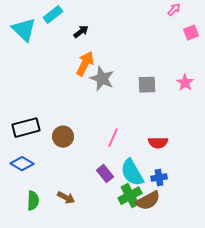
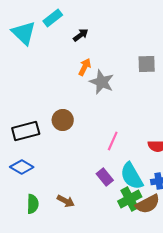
orange arrow: (85, 64) -> (85, 67), size x0.7
gray square: (147, 85) -> (147, 64), moved
brown circle: (63, 137) -> (63, 120), moved

